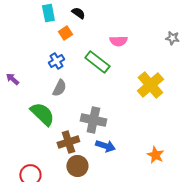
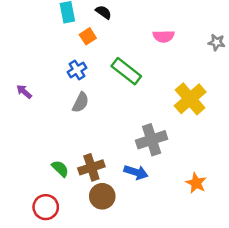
pink semicircle: (118, 41) -> (164, 36), moved
green semicircle: (42, 114) -> (60, 169), moved, size x0.6
gray cross: (93, 120) -> (152, 140), moved, turned -30

